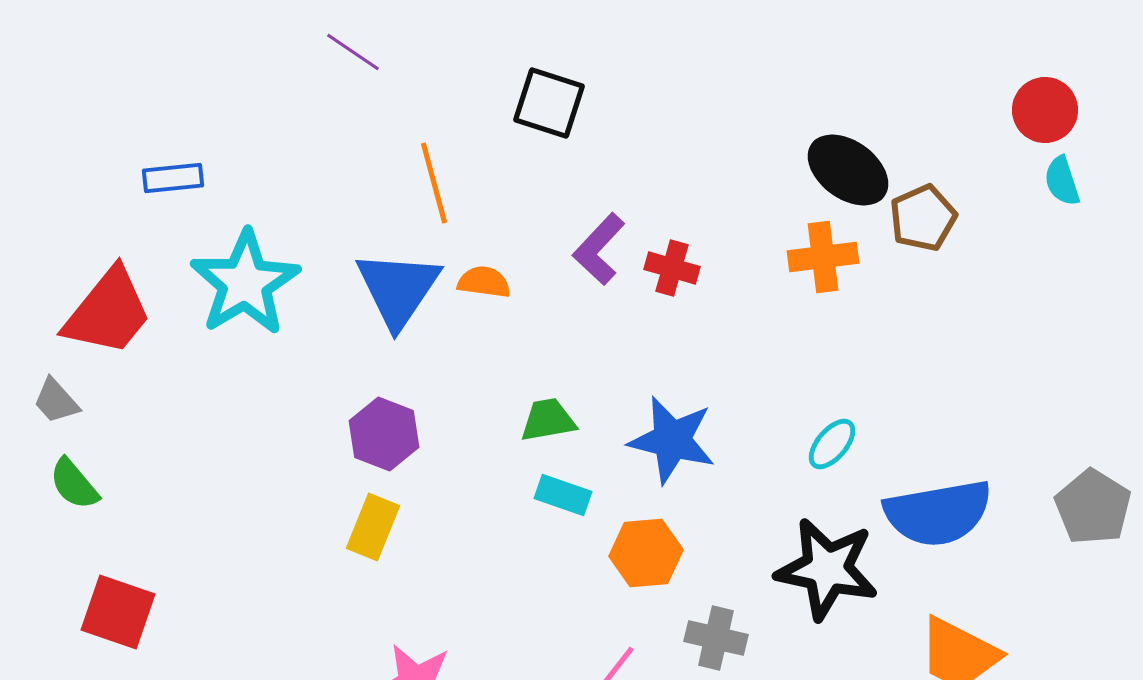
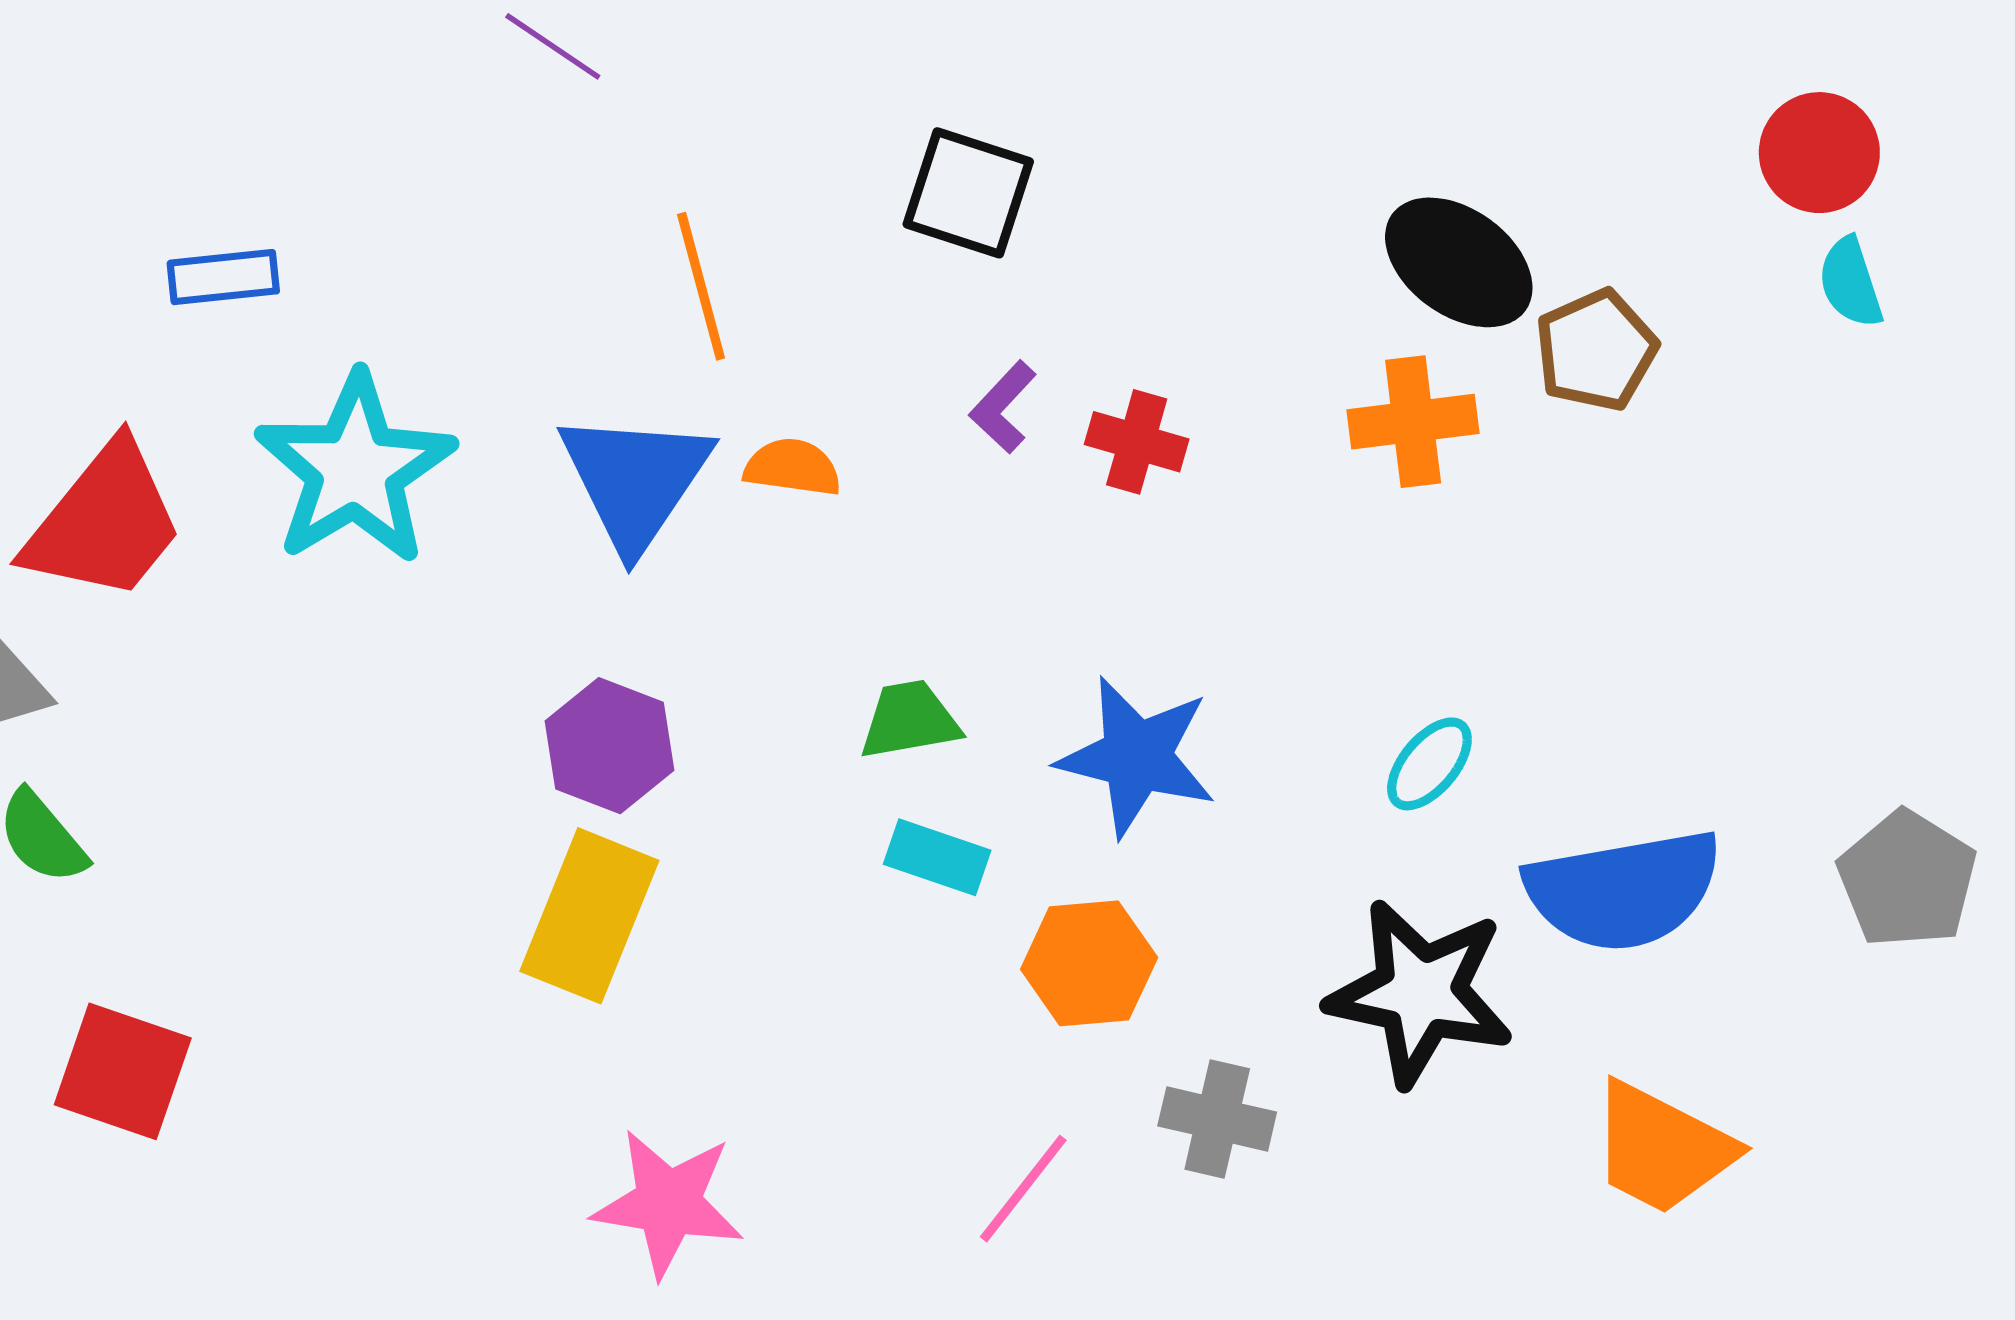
black square: (549, 103) -> (968, 193), moved
purple L-shape: (599, 249) -> (1003, 407), size x0.7
yellow rectangle: (373, 527) -> (589, 916), size x1.4

